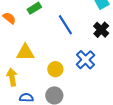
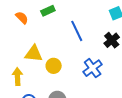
yellow circle: (55, 69) -> (54, 66), moved

